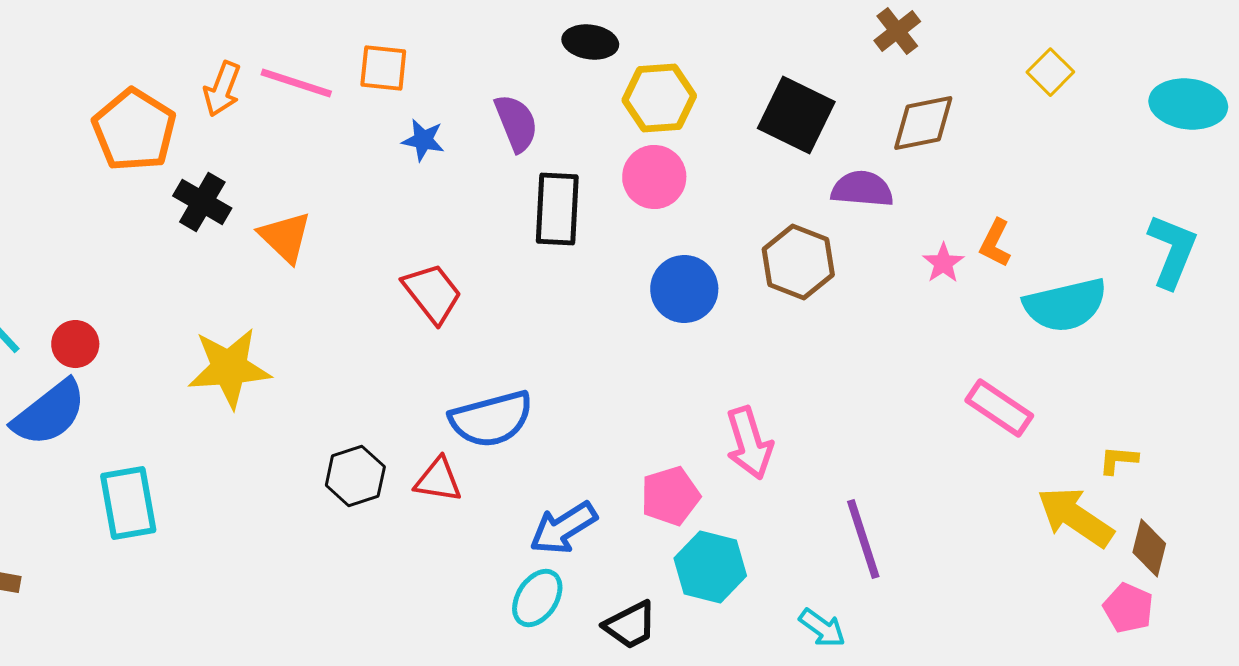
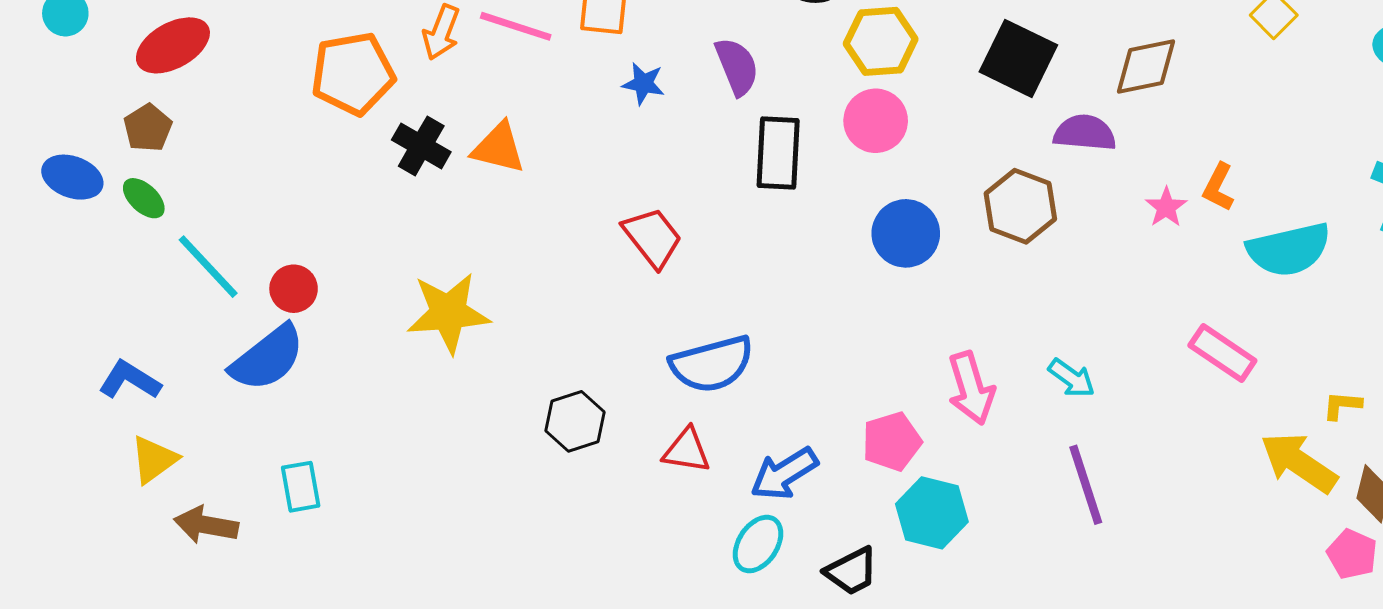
orange pentagon: (134, 130) -> (353, 74), turned 30
orange triangle: (285, 237) -> (499, 148), moved, turned -30
red triangle: (438, 480) -> (687, 451), moved
cyan rectangle: (128, 503) -> (301, 487), moved, size x0.7
cyan arrow: (822, 628) -> (1072, 378), moved

